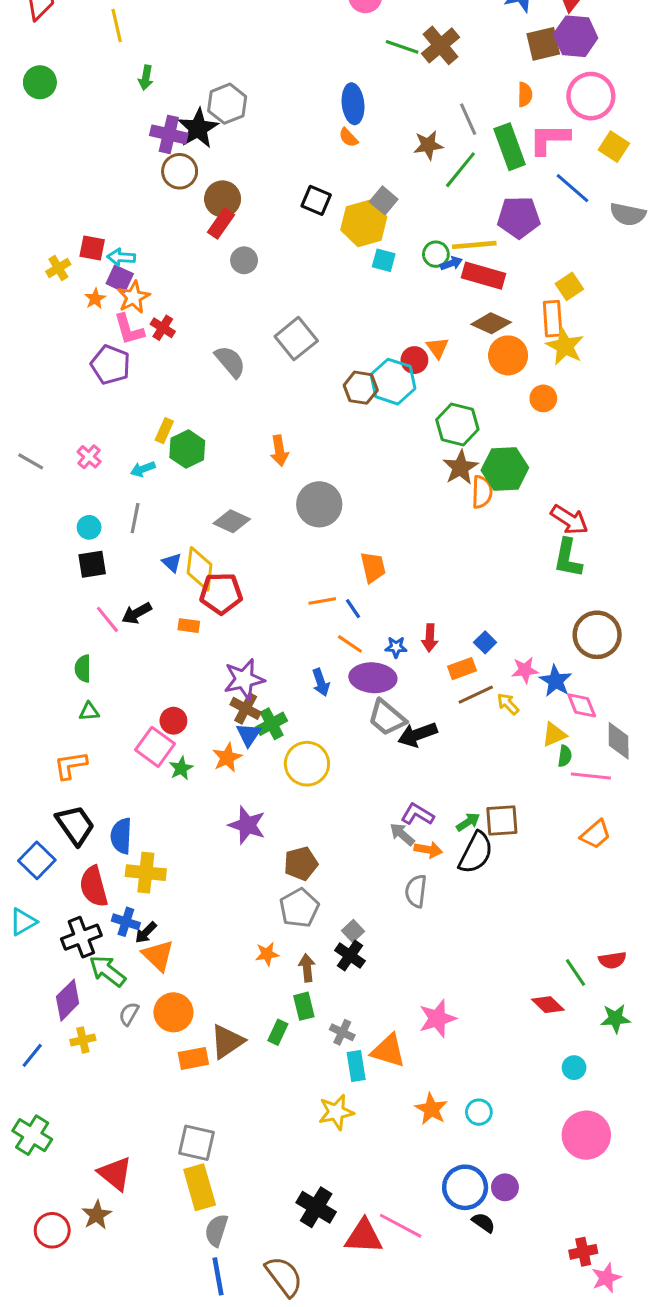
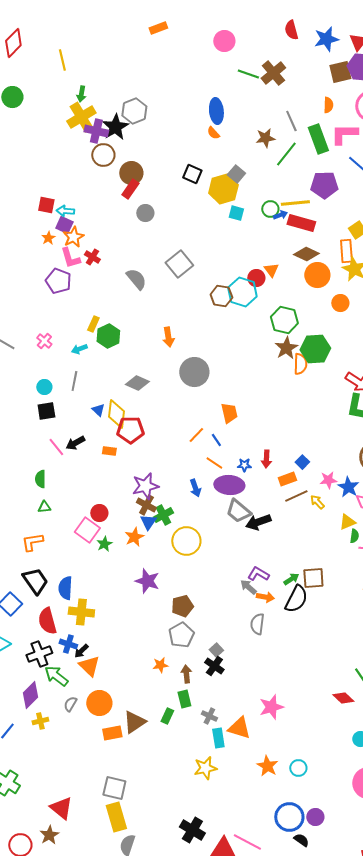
yellow cross: (58, 268) -> (81, 117), moved, size x1.8
orange line: (322, 601) -> (196, 435), turned -36

